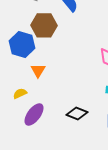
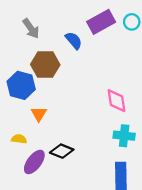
yellow semicircle: (20, 93) -> (19, 139), turned 32
black diamond: (77, 113) -> (62, 151), moved

